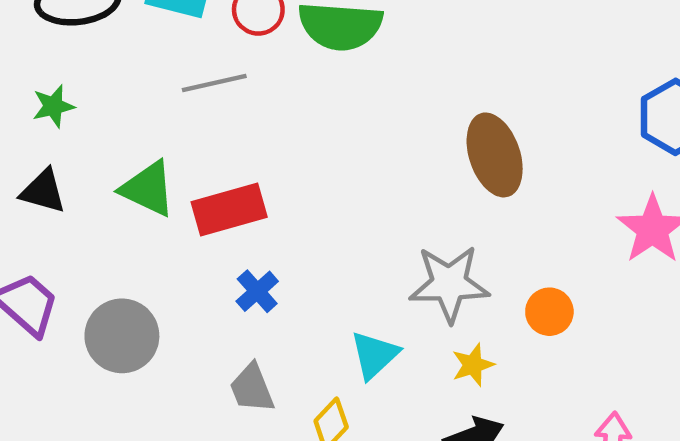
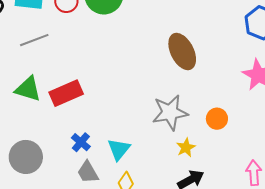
gray line: (214, 83) -> (34, 40), moved
blue cross: (257, 291) -> (81, 142), moved
cyan triangle: (374, 355) -> (119, 149), moved

